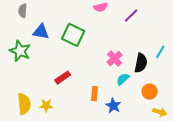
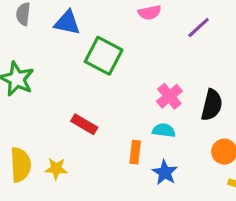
blue triangle: (41, 32) -> (67, 23), moved
red rectangle: (63, 78) -> (84, 124), turned 63
cyan semicircle: (123, 79) -> (164, 130), moved, turned 48

